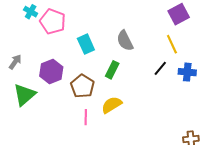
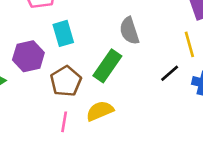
cyan rectangle: (86, 44) -> (63, 33), moved
green rectangle: (112, 70) -> (107, 66), size x1.4

